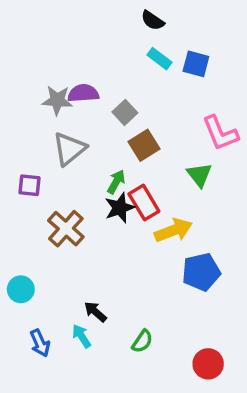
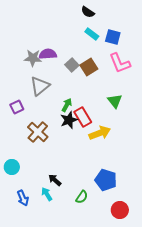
pink L-shape: (220, 133) -> (120, 63), moved
brown square: (144, 145) -> (89, 67), moved
purple square: (29, 185) -> (17, 107), turned -32
blue pentagon: (201, 272) -> (106, 180), moved, turned 30

